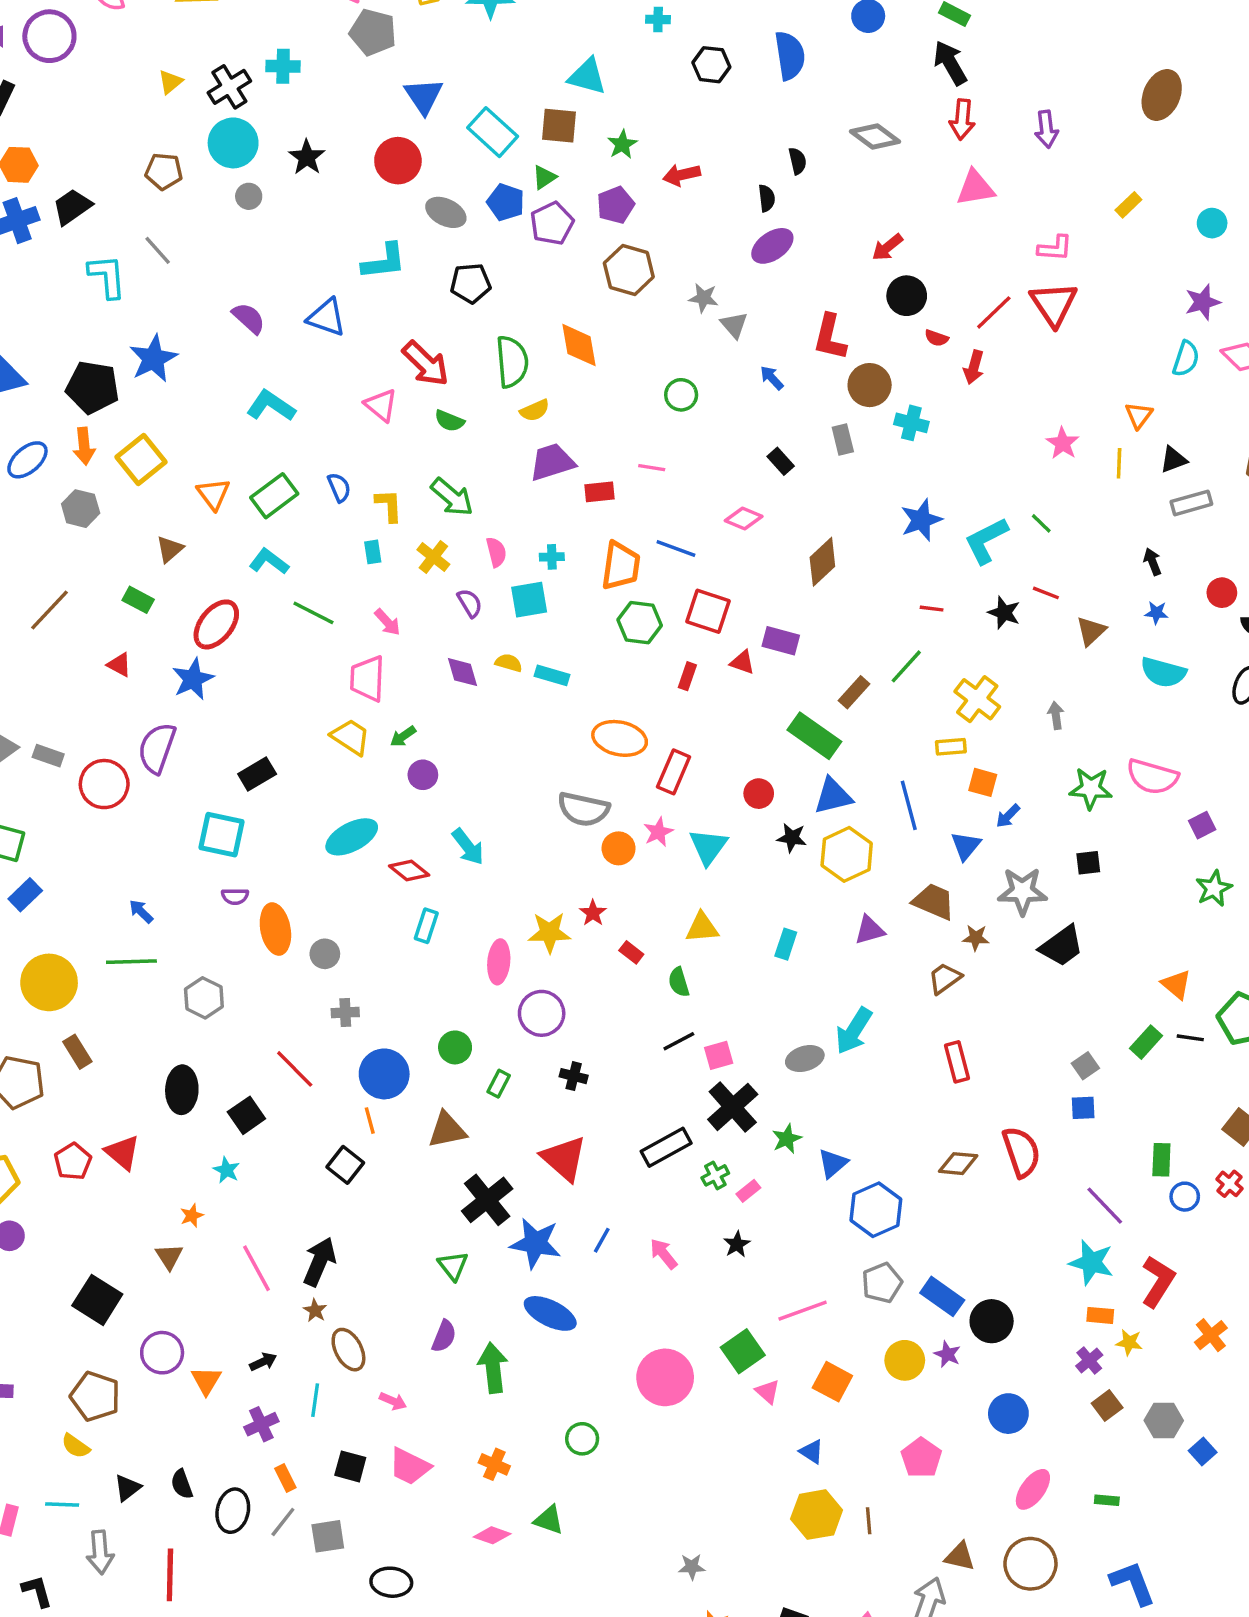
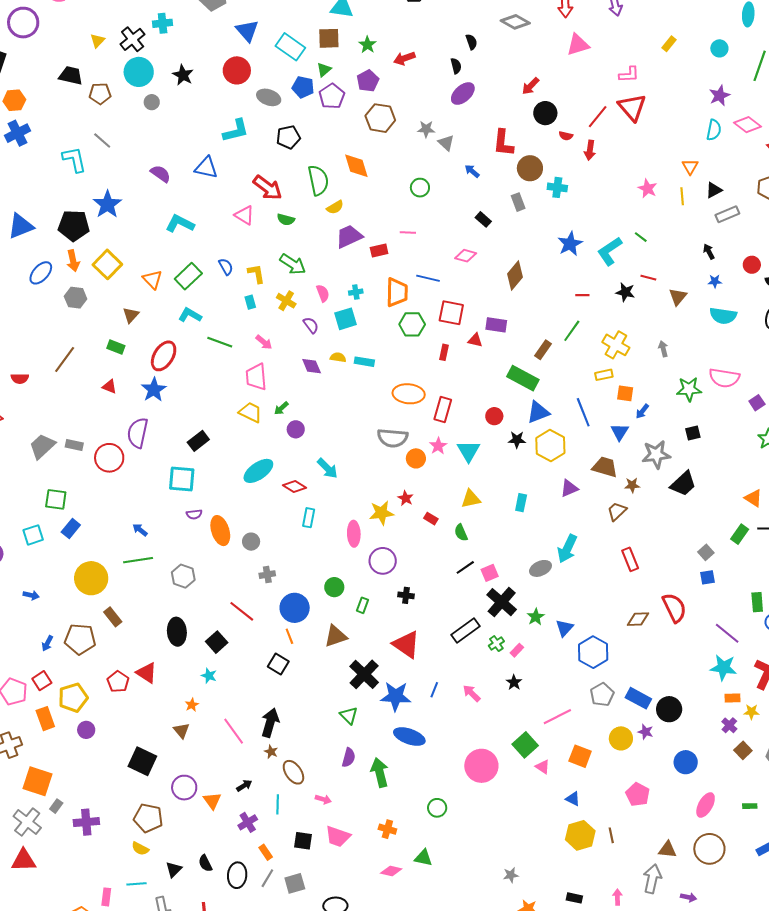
black trapezoid: (72, 207) -> (71, 75), moved, turned 55

